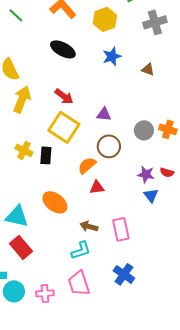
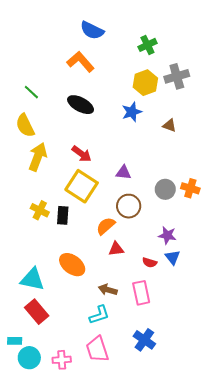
green line: (16, 15) -> (31, 92), moved
yellow hexagon: (105, 19) -> (145, 83), moved
red semicircle: (167, 172) -> (150, 263), moved

